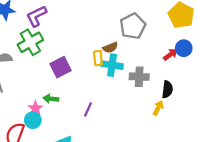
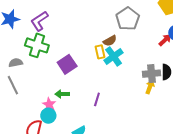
green cross: (30, 42) -> (37, 45), turned -35
cyan cross: (112, 65) -> (114, 56), turned -36
gray cross: (139, 77) -> (152, 74), moved
yellow arrow: (158, 108) -> (150, 87), moved

